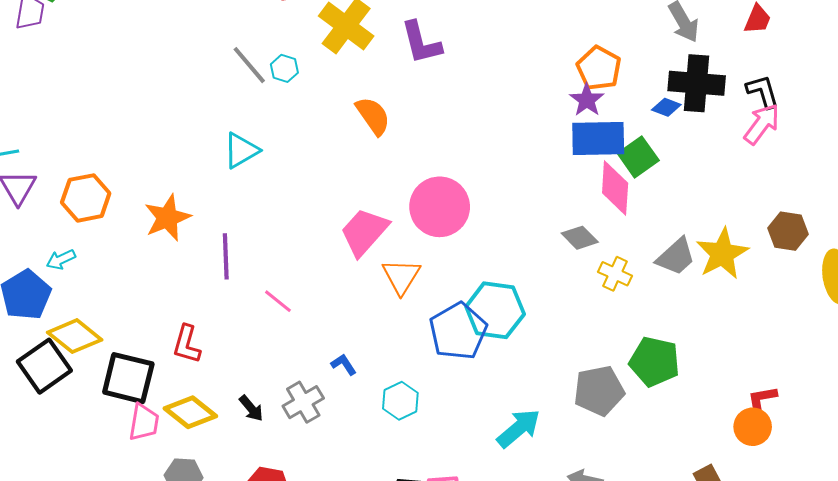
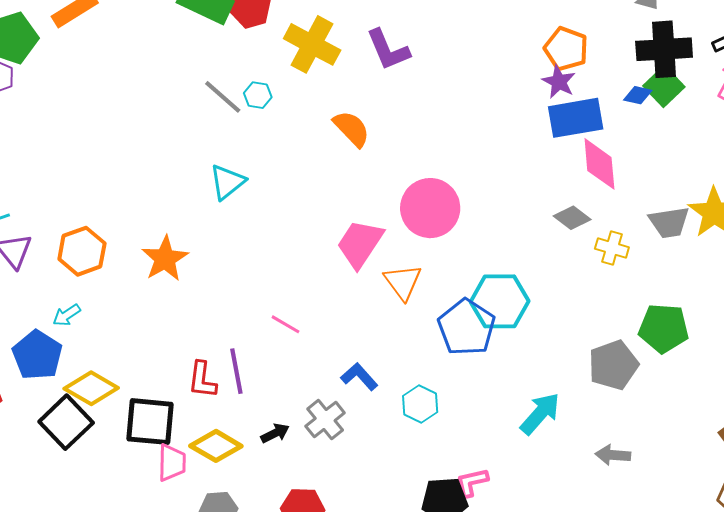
blue diamond: (666, 107) -> (638, 95), moved
green square: (638, 157) -> (664, 86), moved
purple line: (226, 256) -> (236, 371), moved
gray trapezoid: (676, 257) -> (669, 222), turned 42
blue L-shape: (344, 364) -> (359, 377), size x1.4
black arrow: (251, 408) -> (275, 433), turned -68

